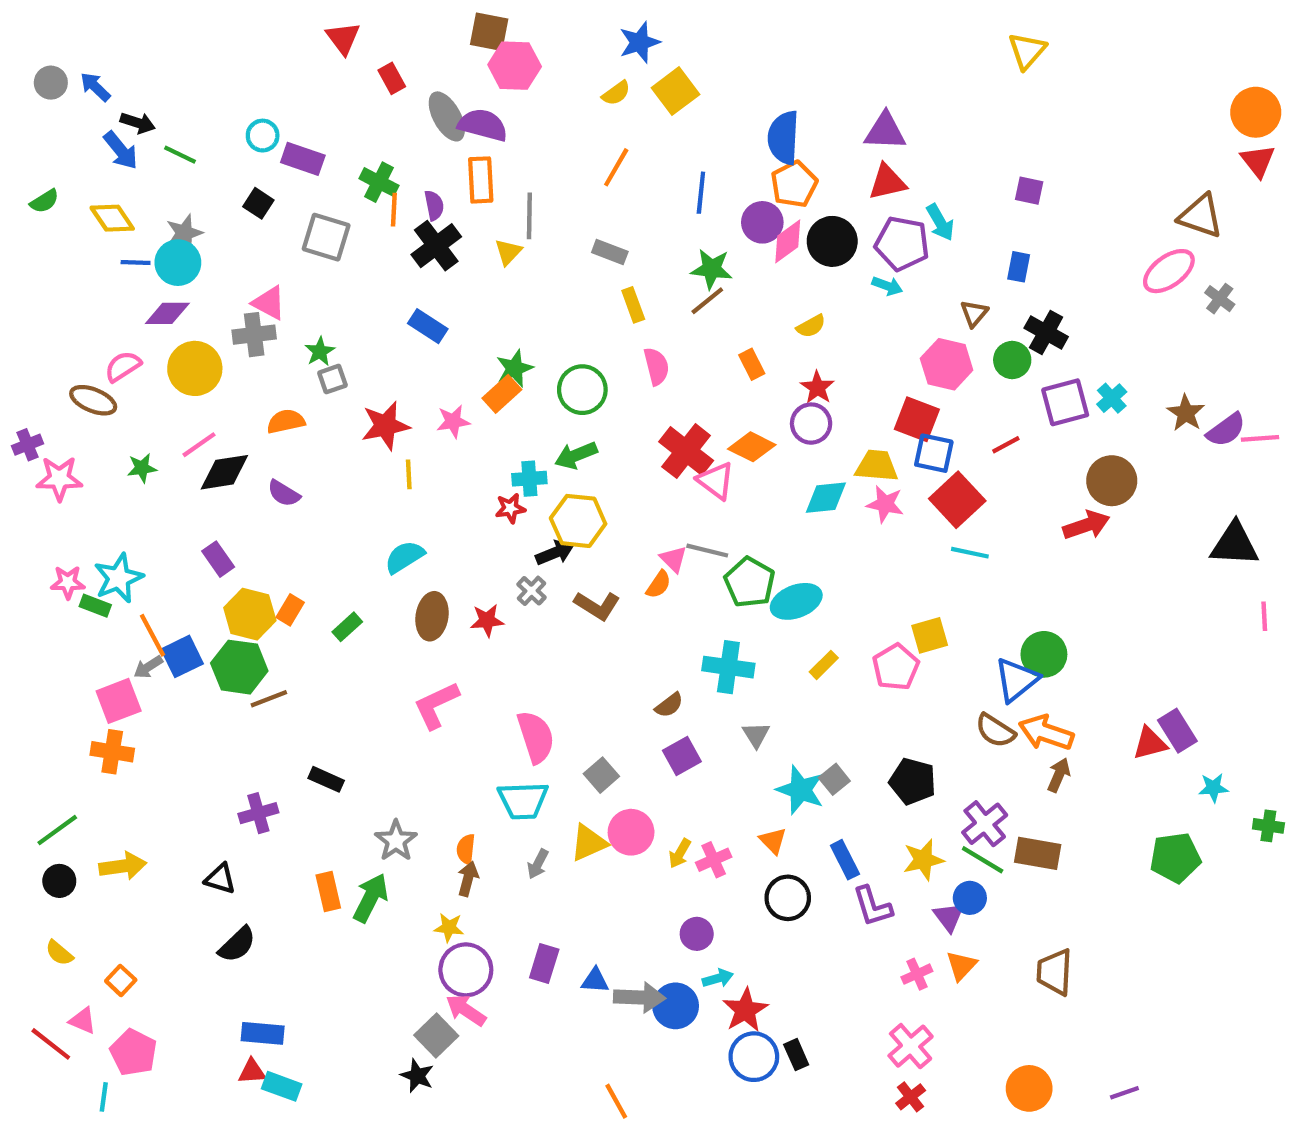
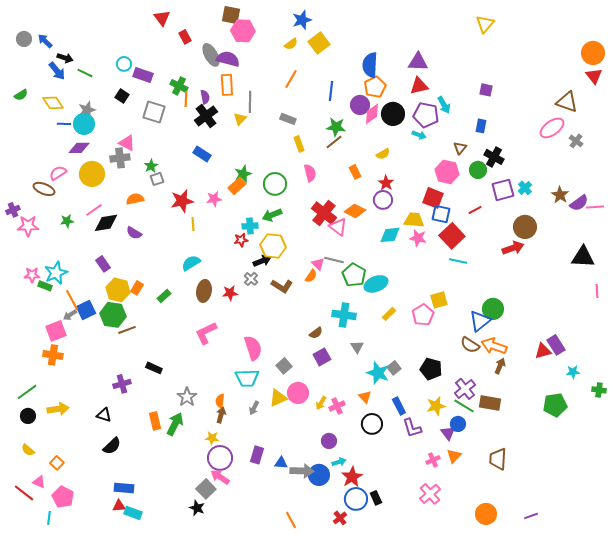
red cross: (911, 1097) -> (340, 518), moved

